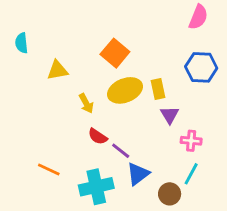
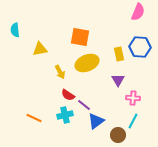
orange square: (115, 53) -> (80, 37), turned -30
yellow rectangle: (158, 89) -> (119, 54), moved
cyan cross: (96, 187) -> (65, 115), moved, size x0.7

